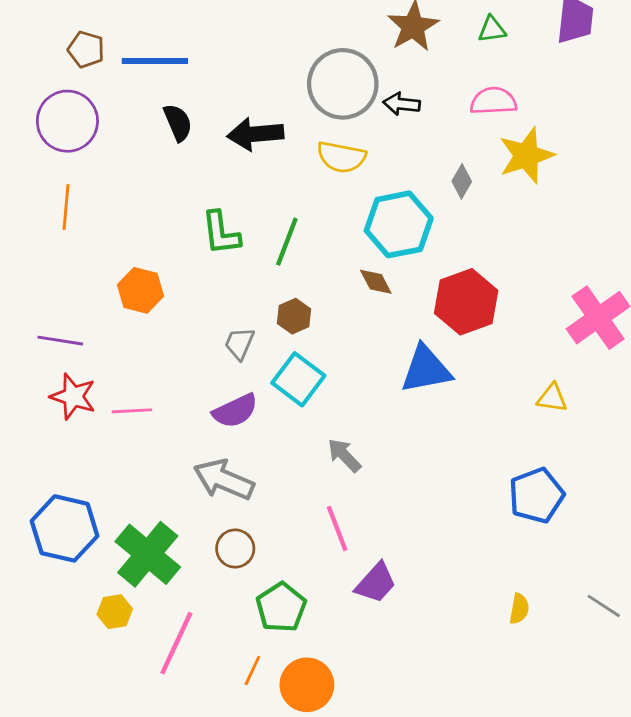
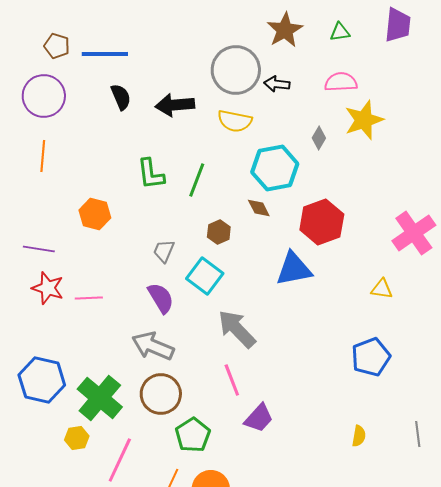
brown hexagon: (294, 316) -> (219, 232), moved
purple semicircle: (235, 411) -> (161, 298), turned -96
gray arrow: (344, 455) -> (237, 329), size x1.6
brown circle: (235, 549) -> (161, 394), size x1.5
gray line: (604, 606) -> (418, 434), turned 50

